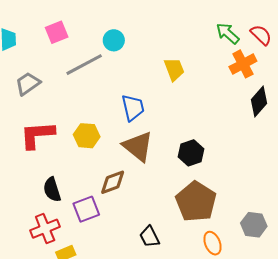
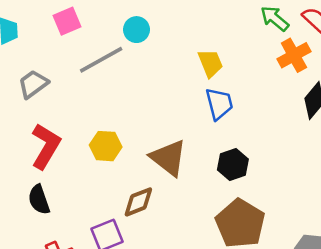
blue trapezoid: (133, 108) -> (219, 104), moved
red L-shape: (37, 135) -> (46, 146), turned 126
black semicircle: (52, 190) -> (39, 200), moved

